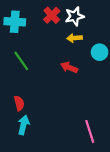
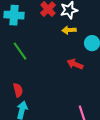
red arrow: (69, 67) -> (75, 64), moved

